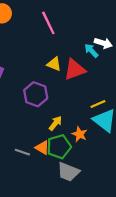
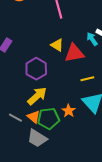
yellow line: (98, 104) -> (87, 79), moved
yellow arrow: (55, 123) -> (37, 96), moved, size x1.5
gray trapezoid: (68, 172) -> (37, 138), moved

